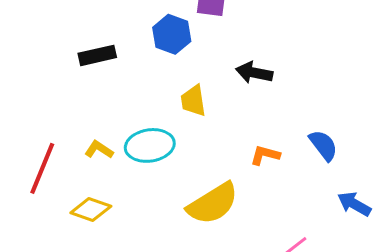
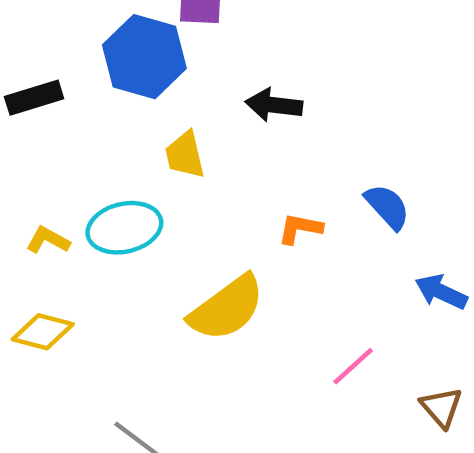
blue hexagon: (172, 34) -> (144, 57), size x1.4

